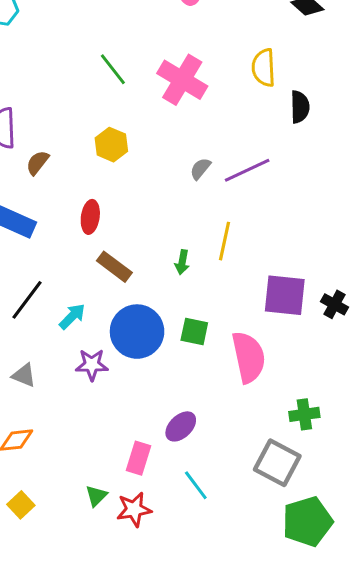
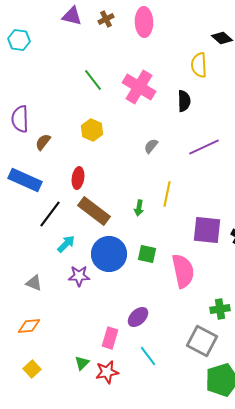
yellow semicircle: (264, 68) -> (199, 65), moved
black semicircle: (300, 107) -> (184, 101), moved
purple line: (247, 170) -> (204, 147), moved
brown rectangle: (114, 267) -> (94, 211), size x1.4
black line: (27, 300) -> (50, 214), moved

